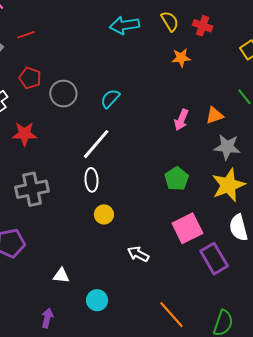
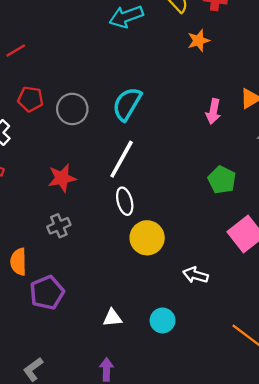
cyan semicircle: (110, 99) -> (127, 104), size x1.4
red star: (25, 134) -> (62, 178), moved
gray cross: (32, 189) -> (59, 226), size x0.6
yellow circle: (104, 214) -> (147, 238), size x1.5
cyan circle: (97, 300) -> (163, 320), moved

